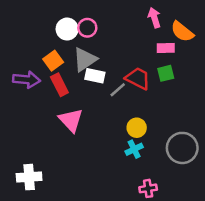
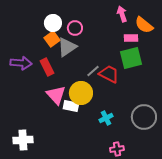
pink circle: (87, 28) -> (75, 28), moved
orange square: (53, 61) -> (52, 39), moved
green square: (166, 73) -> (131, 58), size x1.6
white rectangle: (95, 76) -> (71, 106), moved
red trapezoid: (138, 78) -> (109, 74), moved
yellow circle: (137, 128) -> (81, 93), moved, size x1.5

